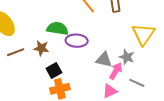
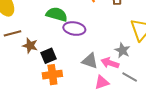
brown star: (41, 48) -> (30, 46), moved
gray triangle: (104, 60) -> (90, 61), moved
pink arrow: (116, 71) -> (110, 63), turned -108

